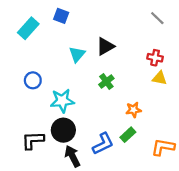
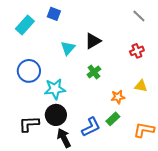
red cross: (155, 58) -> (137, 51), turned -32
yellow triangle: (160, 78) -> (141, 86), moved
blue circle: (33, 80) -> (29, 71), size x1.5

